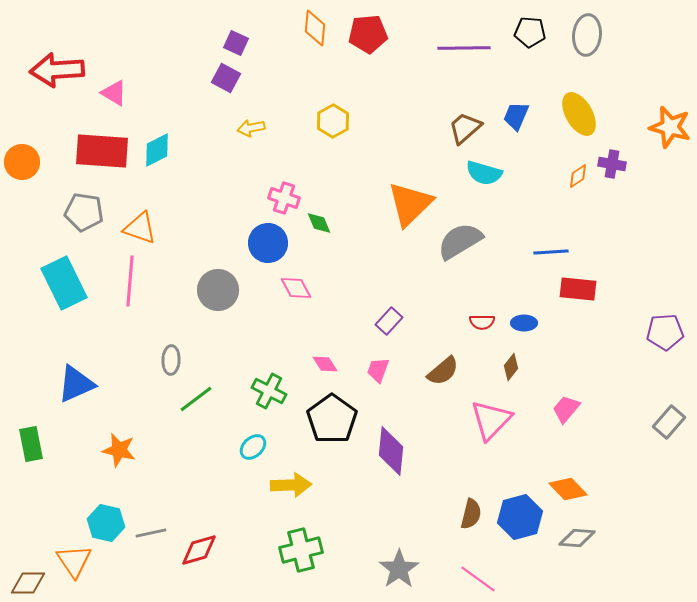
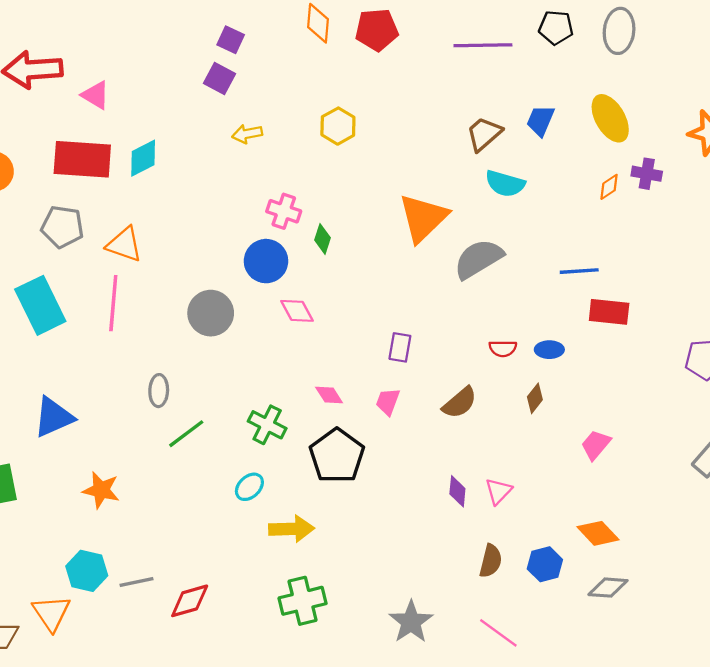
green diamond: (319, 223) -> (322, 239), turned 40
purple rectangle: (389, 321) -> (400, 347), turned -32
pink triangle: (491, 420) -> (498, 491), moved, size x0.6
purple diamond: (391, 451) -> (457, 491), moved, size x0.6
blue hexagon: (520, 517) -> (545, 564), size x0.7

